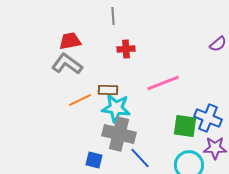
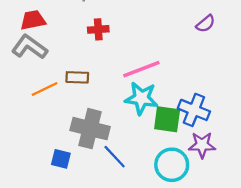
cyan star: (116, 108) -> (141, 98), moved

